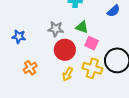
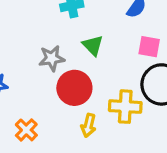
green triangle: (82, 27) -> (93, 45), turned 40
pink square: (92, 43) -> (149, 47), moved

